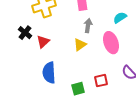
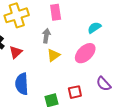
gray arrow: (88, 26) -> (46, 36), moved
pink ellipse: (111, 43) -> (85, 53), turned 65

